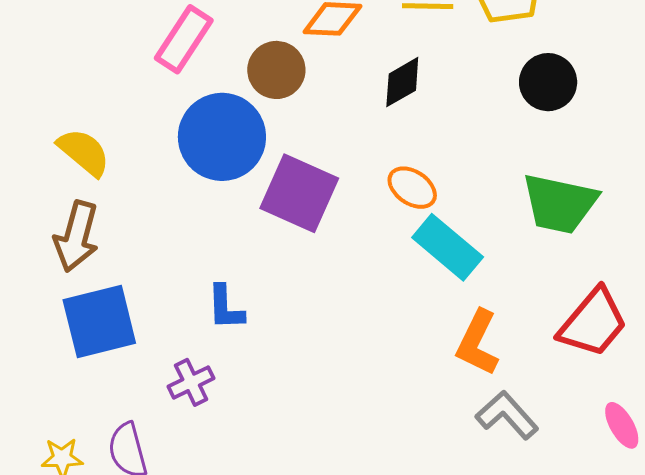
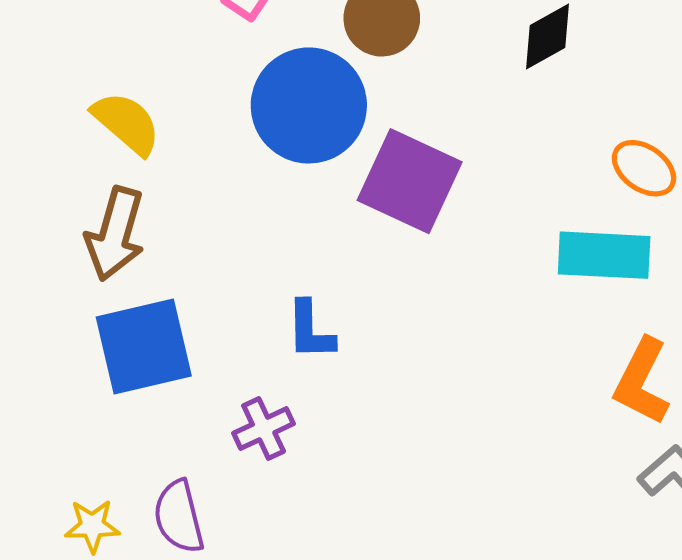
orange ellipse: (412, 188) -> (644, 168), moved
cyan rectangle: (448, 247) -> (604, 255), turned -38

